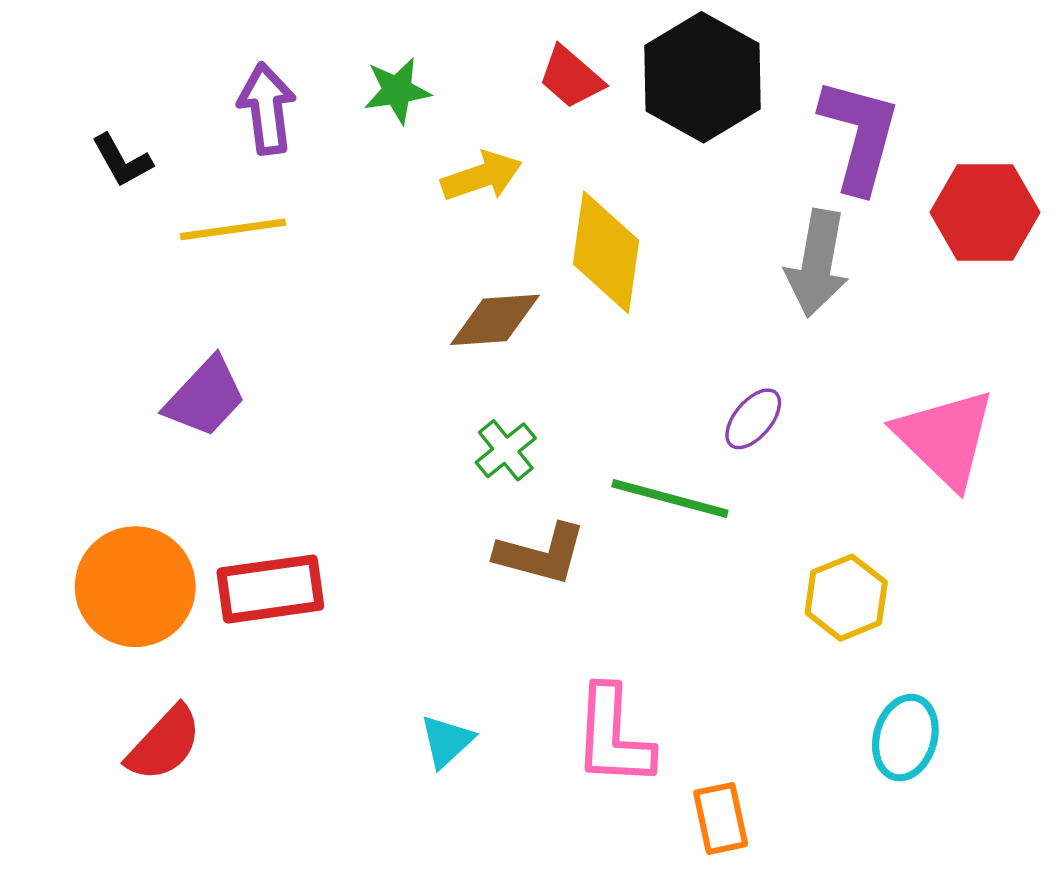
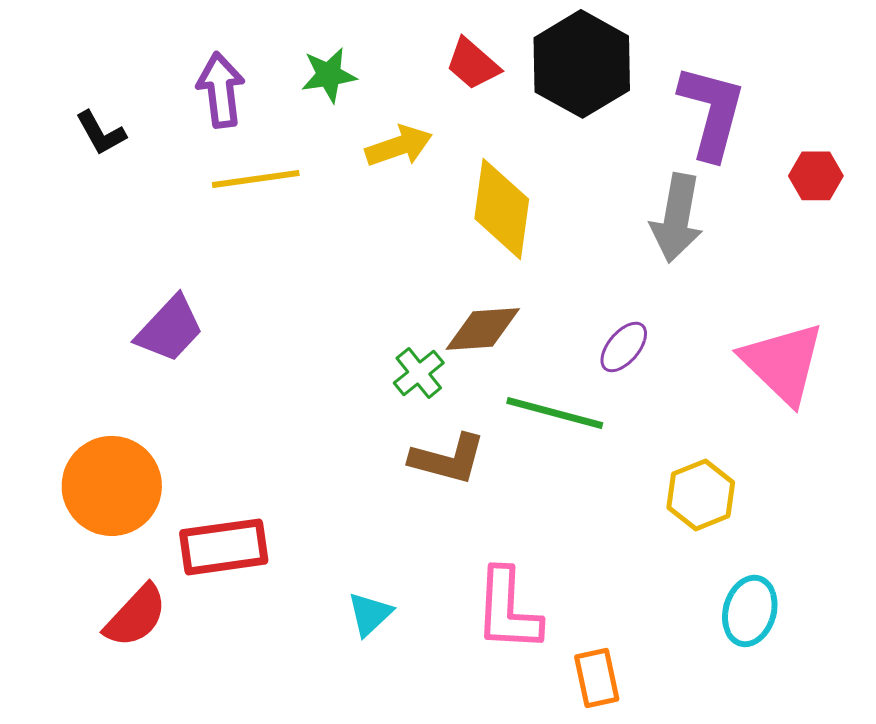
red hexagon: (985, 212) -> (816, 176), size x0.6
yellow line: (233, 229) -> (256, 179), moved
brown diamond: (495, 320) -> (483, 329), moved
red rectangle: (270, 589) -> (224, 547), moved

